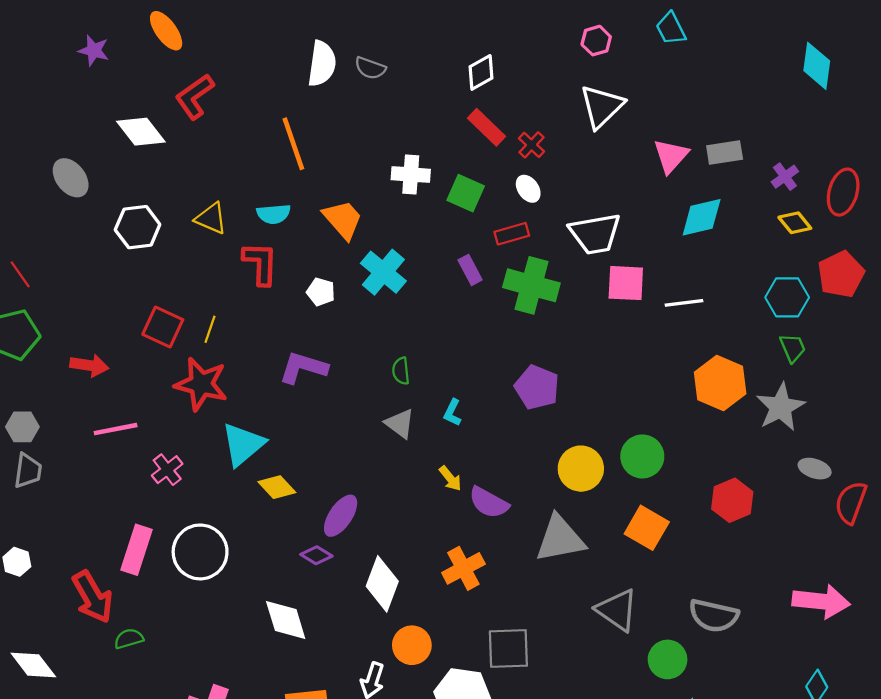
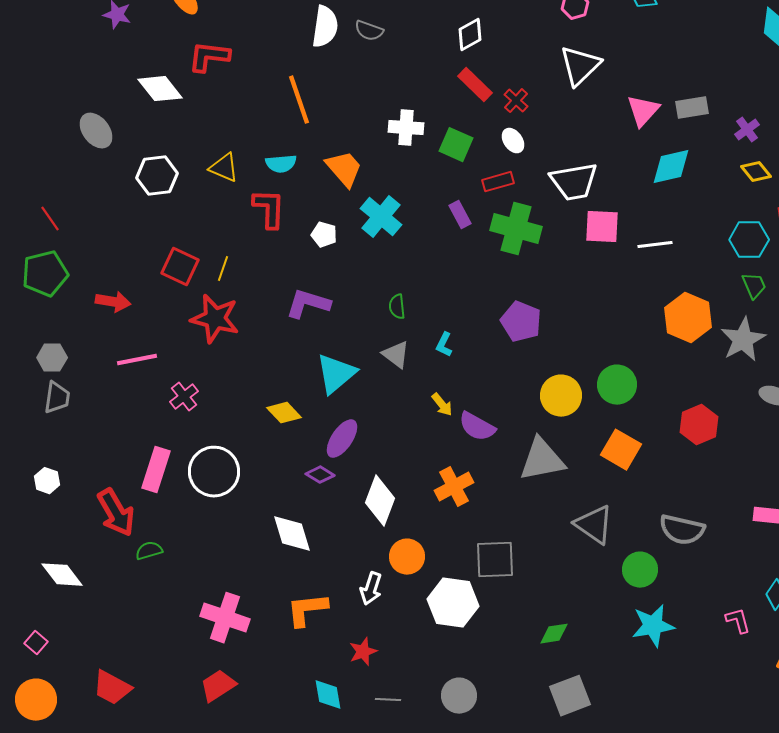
red L-shape: (195, 97) -> (209, 57), turned 42
cyan triangle: (243, 444) -> (336, 374), moved

